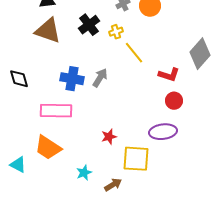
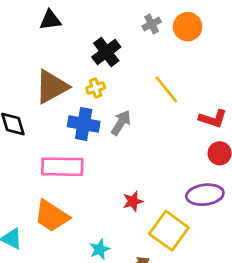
brown triangle: (48, 31) -> (52, 87), moved, turned -48
yellow cross: (116, 32) -> (96, 88), moved
yellow square: (136, 159) -> (169, 231), turned 32

